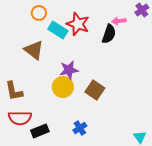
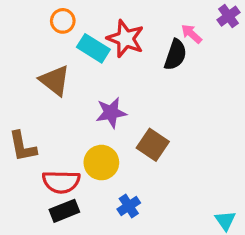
pink arrow: (119, 21) -> (191, 34), turned 48
yellow circle: (63, 87) -> (101, 163), moved
red semicircle: (20, 118) -> (61, 182), moved

